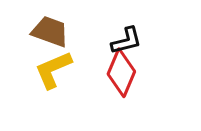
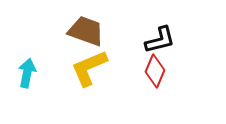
red diamond: (121, 73) -> (155, 71), size x0.7

